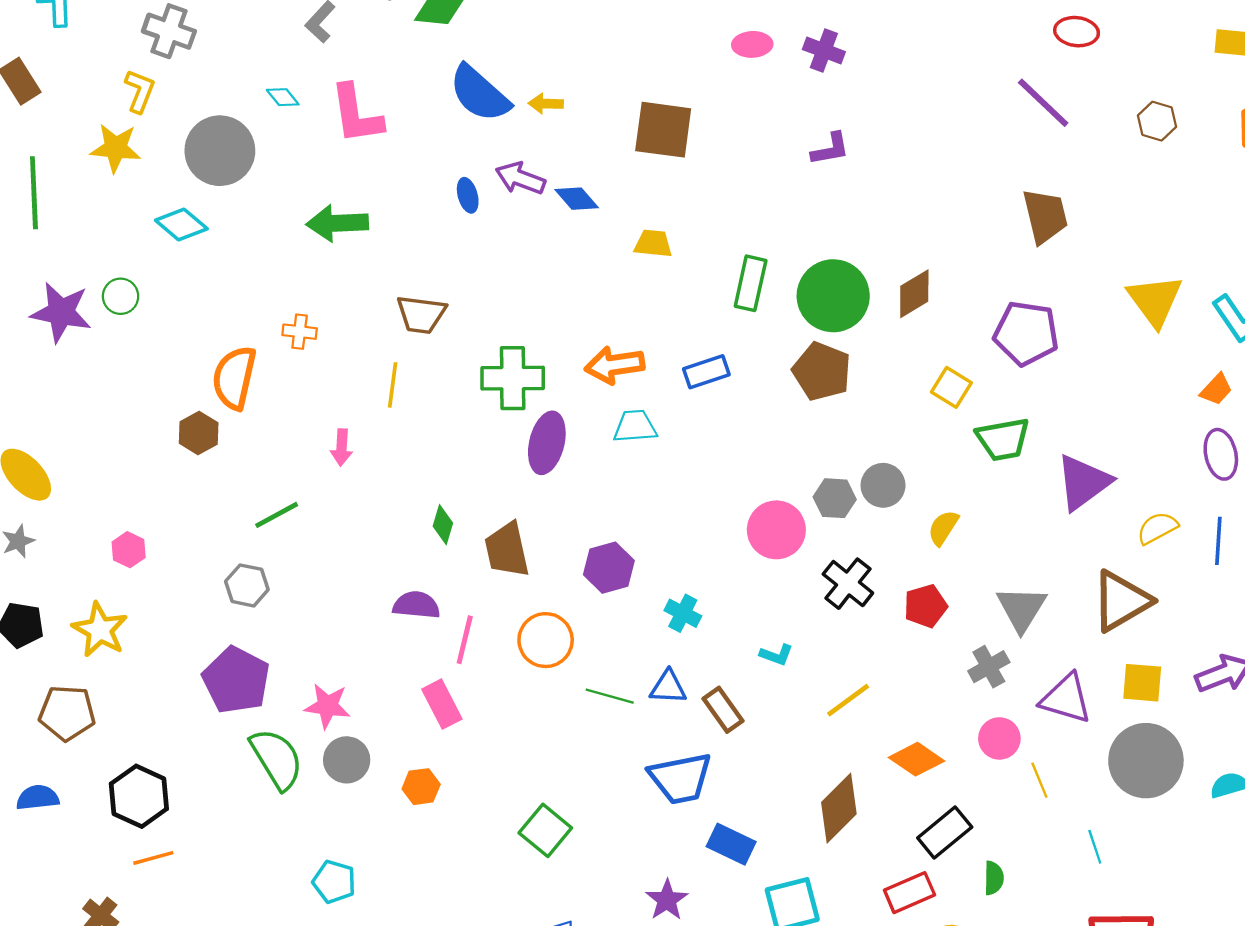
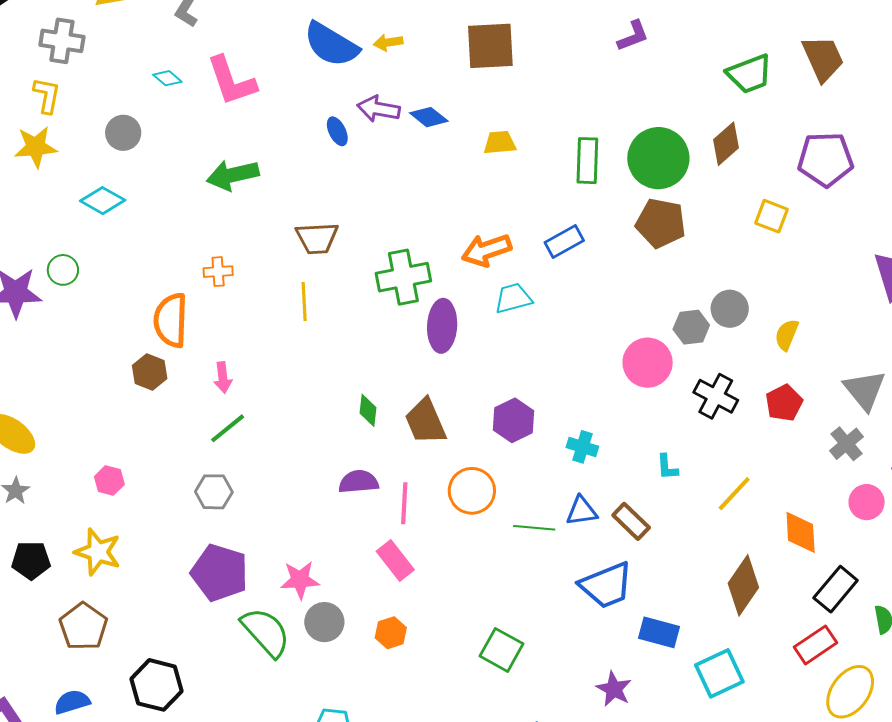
gray circle: (220, 151) -> (123, 133), size x0.6
green trapezoid: (1003, 439) -> (750, 74), moved
pink arrow: (342, 447) -> (223, 377), moved
cyan L-shape: (776, 655) -> (667, 467), turned 76
brown pentagon: (67, 713) -> (83, 626), turned -30
orange diamond: (917, 759) -> (801, 532), turned 63

